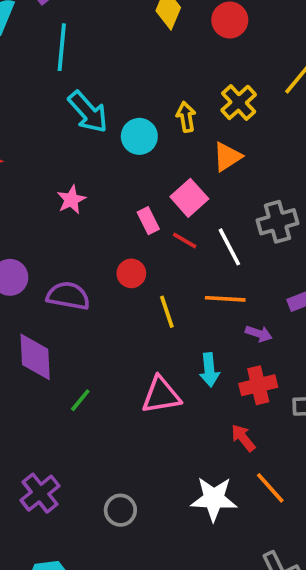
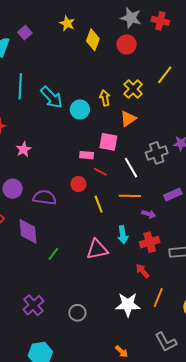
cyan line: (62, 47) -> (20, 86), moved
pink square: (189, 198) -> (108, 142), turned -36
pink star: (71, 200) -> (24, 149), moved
pink rectangle: (148, 221) -> (87, 155), turned -56
red line: (185, 241) -> (100, 172), moved
orange line: (270, 488) -> (158, 298), turned 66

